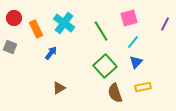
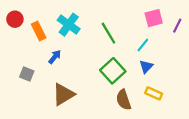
pink square: (129, 18) -> (154, 18), moved
gray square: (10, 47) -> (27, 74), moved
yellow rectangle: (143, 87) -> (154, 93), turned 35
brown triangle: (59, 88) -> (63, 94), size x1.6

